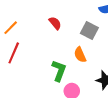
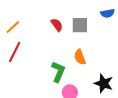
gray square: (89, 31) -> (80, 25), moved, turned -30

